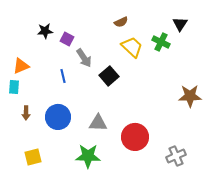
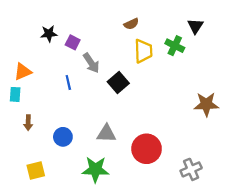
yellow trapezoid: (132, 47) -> (143, 51), turned 45
blue circle: (58, 117) -> (63, 137), moved, size x0.7

